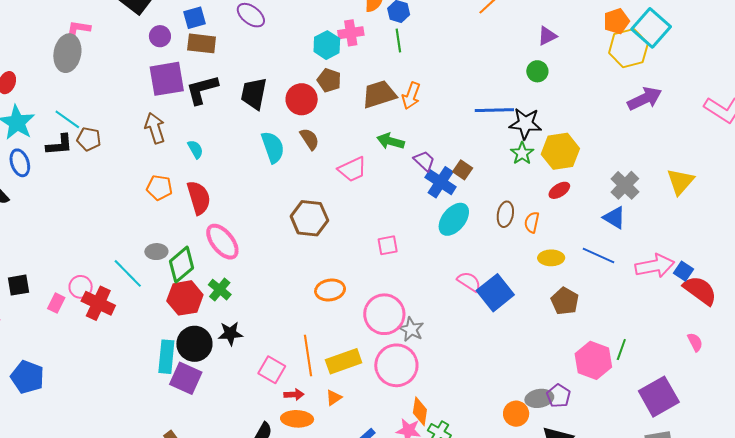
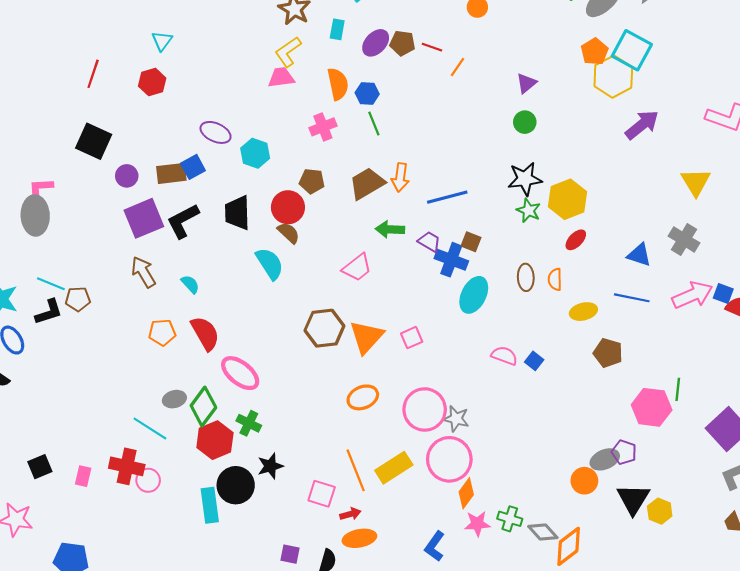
blue square: (194, 18) -> (193, 167), moved
cyan hexagon: (327, 45) -> (255, 153), moved
blue line: (494, 110) -> (447, 197), moved
brown semicircle: (310, 139) -> (289, 233), moved
yellow triangle: (680, 182) -> (696, 182), moved
gray cross: (625, 185) -> (684, 240), moved
pink circle: (81, 287) -> (148, 480), moved
blue square: (495, 293) -> (534, 361), size x0.5
purple square: (186, 378) -> (290, 554), moved, size x0.6
orange triangle: (334, 398) -> (366, 337), moved, size x2.0
orange diamond: (420, 411) -> (466, 493), moved, turned 40

